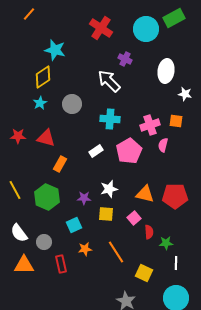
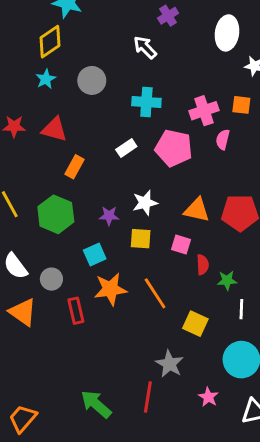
purple cross: (125, 59) -> (168, 16), turned 32
white arrow: (109, 81) -> (145, 47), size x0.7
pink pentagon: (129, 151) -> (174, 148), turned -30
pink square: (134, 218) -> (181, 244), turned -32
orange star: (85, 249) -> (110, 289), size x1.6
orange triangle: (24, 265) -> (23, 312), turned 35

